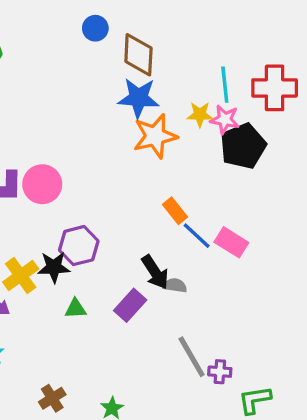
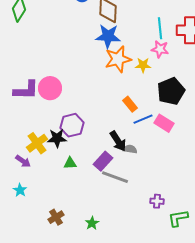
yellow star: (200, 115) -> (143, 65), moved
black pentagon: (243, 146) -> (171, 91), moved
blue line: (197, 236) -> (143, 119), turned -66
gray line: (192, 357) -> (115, 177), moved, turned -40

